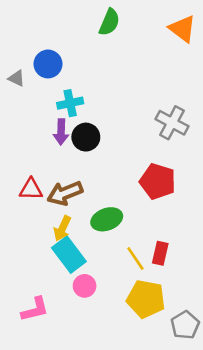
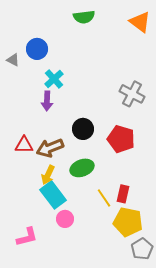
green semicircle: (109, 22) -> (84, 17), turned 60
cyan cross: (70, 103) -> (54, 79), turned -30
black circle: (86, 137) -> (83, 129), moved
yellow pentagon: (146, 299) -> (128, 222), moved

